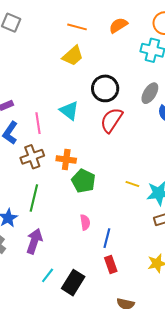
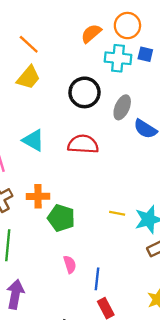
orange semicircle: (118, 25) -> (91, 33), moved
orange line: (77, 27) -> (29, 44), turned 36
black circle: (105, 88) -> (84, 92), moved
red semicircle: (112, 120) -> (83, 144), turned 68

